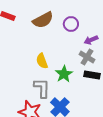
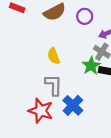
green star: (64, 74) -> (91, 66), moved

